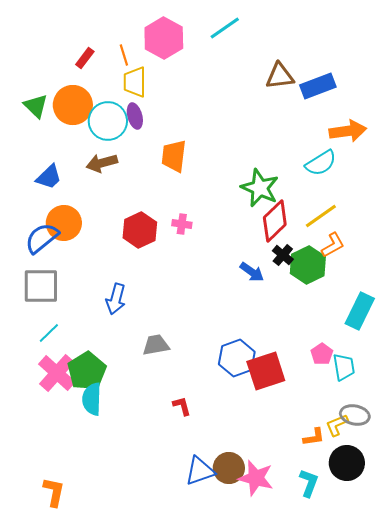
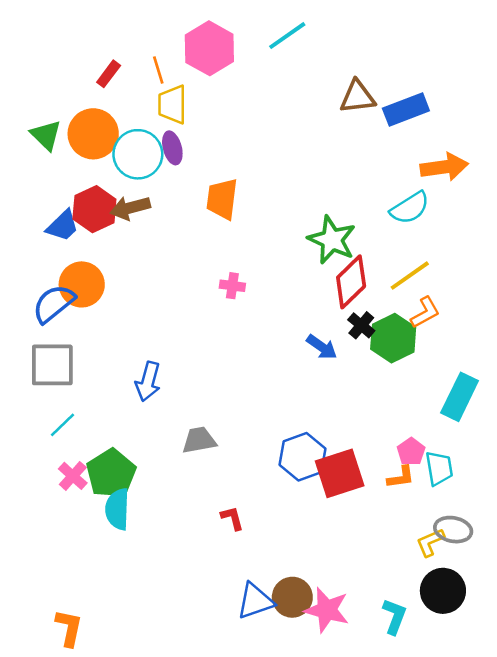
red hexagon: (140, 230) -> (94, 209), moved
pink cross: (57, 373) -> (73, 476), size x0.6
orange L-shape: (314, 437) -> (401, 477), moved

